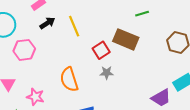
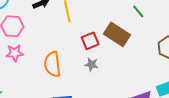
green line: (142, 14) -> (138, 11), turned 56
pink star: (35, 97) -> (15, 53), moved, turned -30

